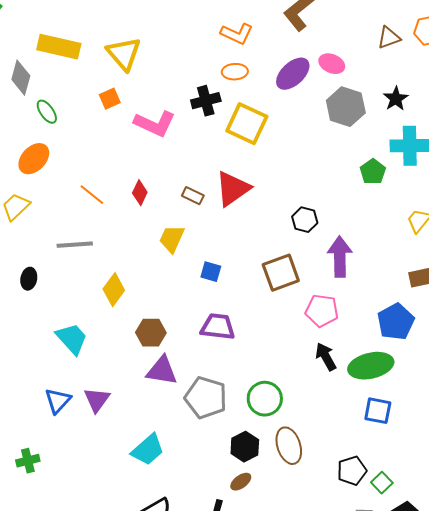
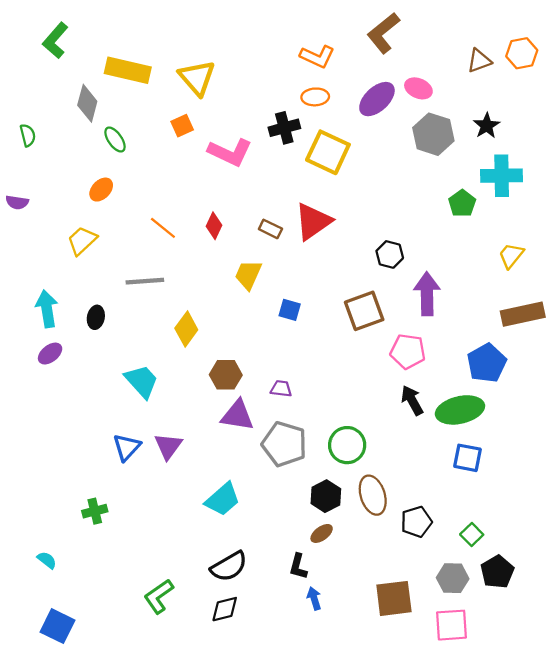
orange ellipse: (34, 159) -> (101, 190), size x0.7
purple trapezoid: (218, 327) -> (281, 389), moved, size x0.6
black pentagon: (352, 471) -> (416, 522), moved

